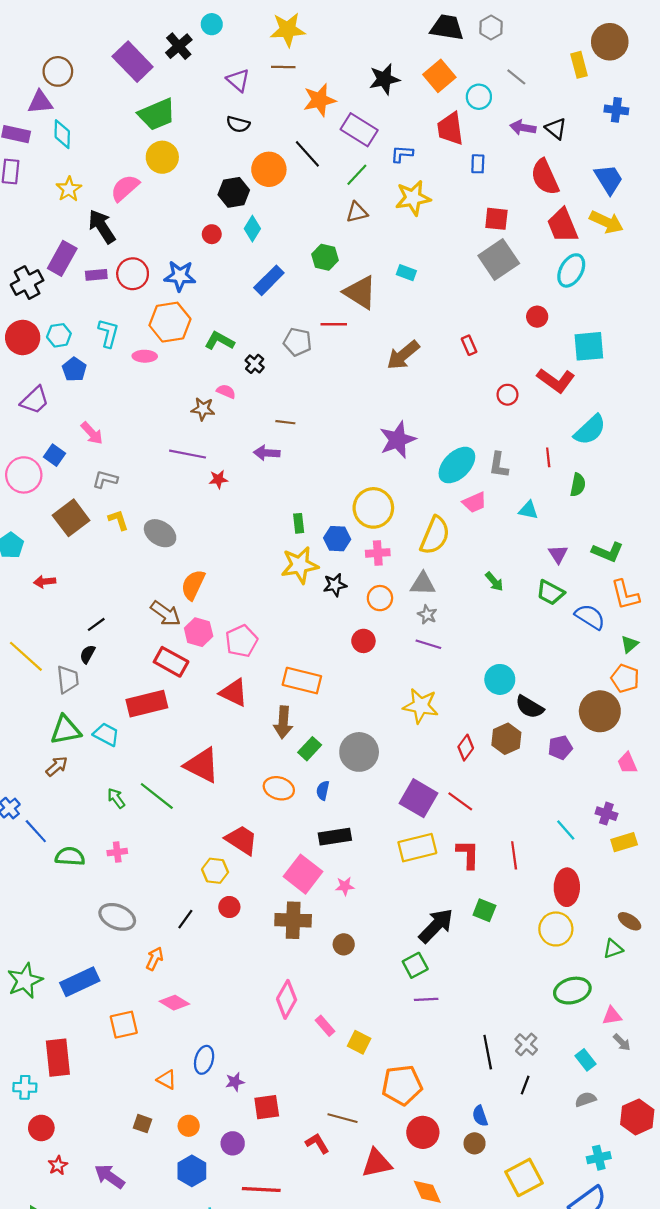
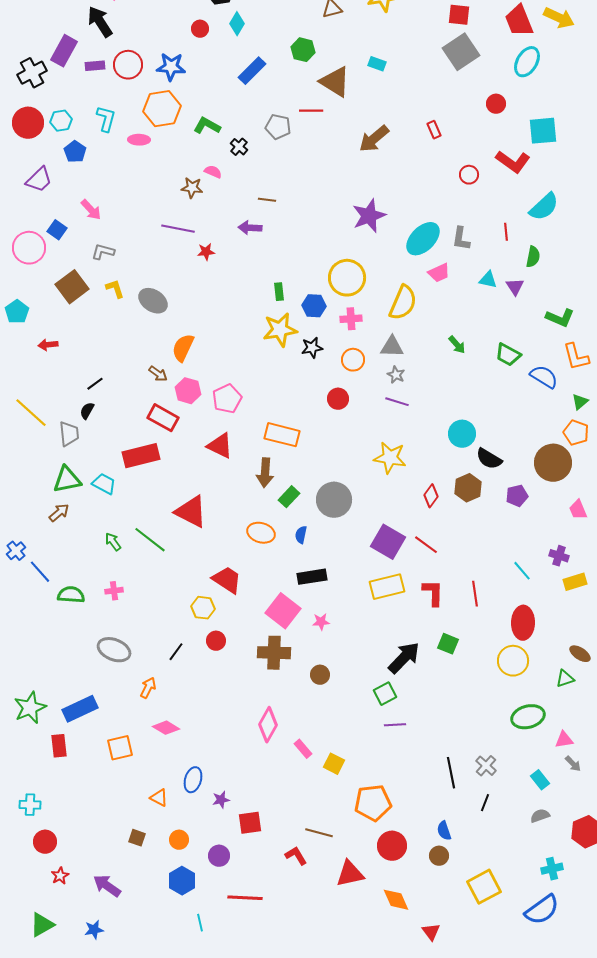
purple triangle: (558, 554) -> (515, 287), moved
brown arrow: (166, 613) -> (158, 374), size x0.7
red rectangle: (58, 1058) -> (59, 746), moved, size x0.7

